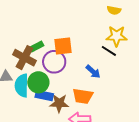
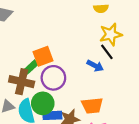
orange square: (63, 46) -> (43, 56), moved
black line: (109, 51) -> (107, 52), turned 35
blue arrow: (93, 72) -> (95, 66), moved

